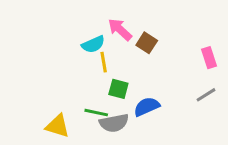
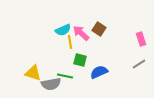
pink arrow: (120, 29) -> (81, 33), moved
gray semicircle: (114, 123) -> (51, 84), moved
yellow triangle: (58, 126) -> (33, 73), moved

